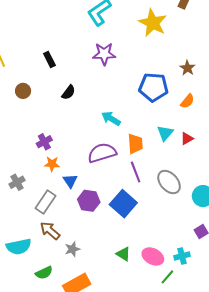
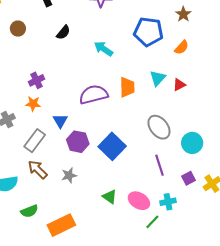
cyan arrow: (111, 119) -> (104, 49), moved
orange star: (52, 164) -> (33, 104), moved
purple line: (136, 172) -> (160, 165), moved
gray star: (72, 249) -> (69, 175), moved

